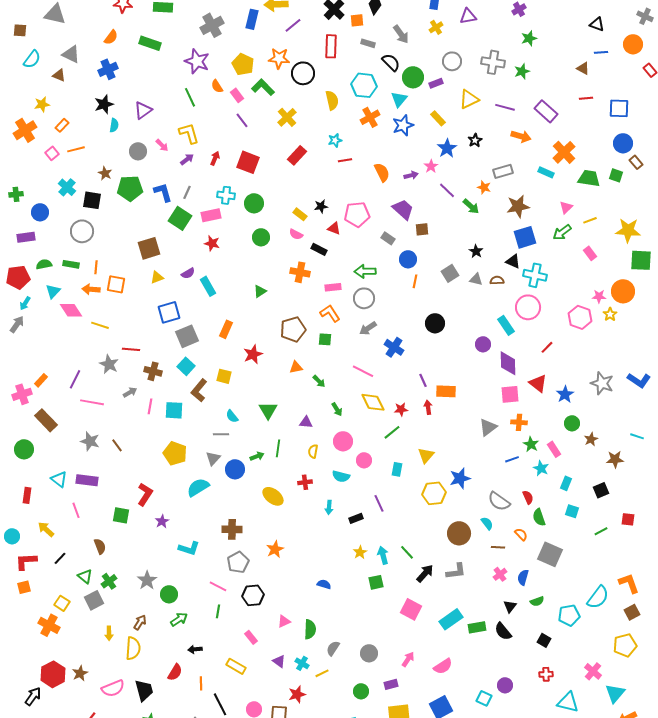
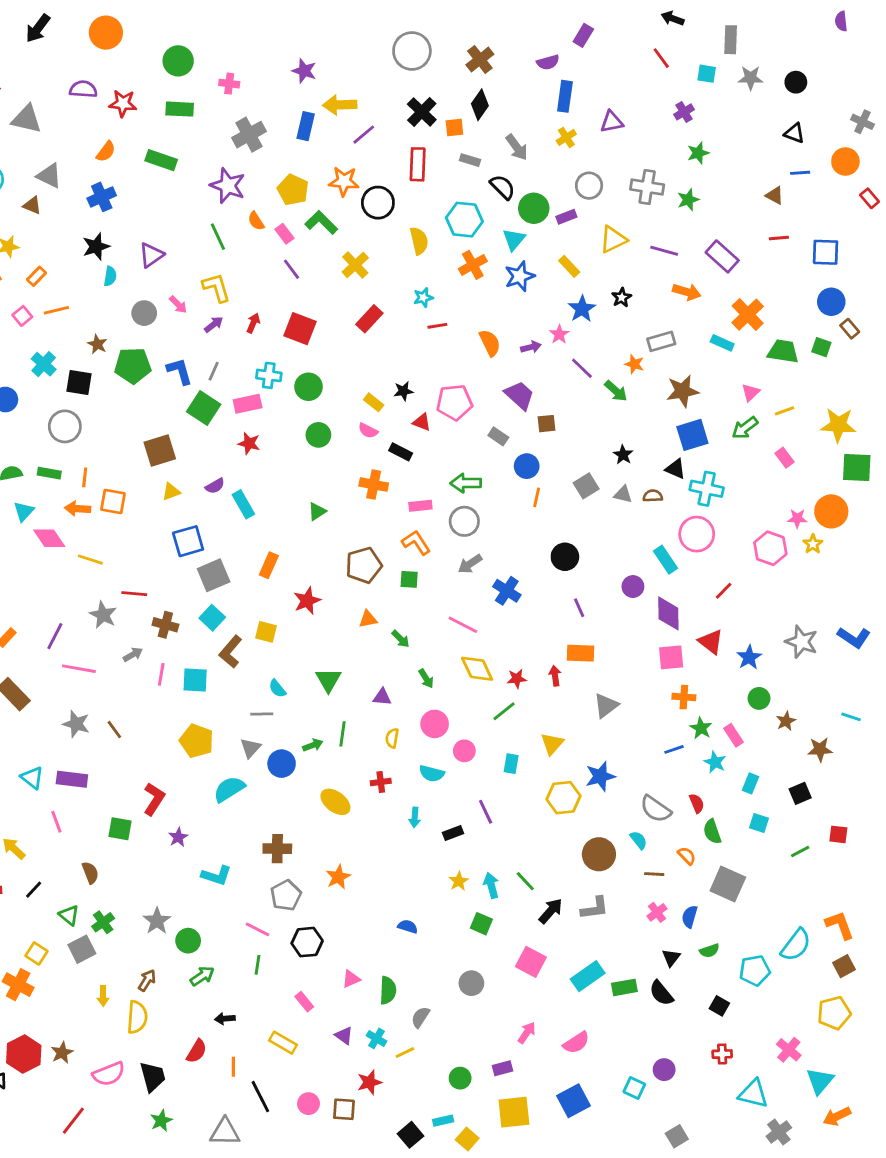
purple line: (423, 380) -> (579, 608), moved
gray triangle: (488, 427) -> (606, 706), moved
green square: (376, 582) -> (481, 924), turned 35
gray circle: (369, 653) -> (471, 983), moved

